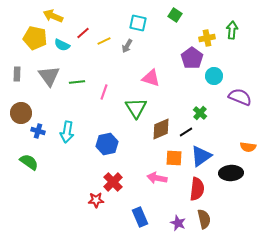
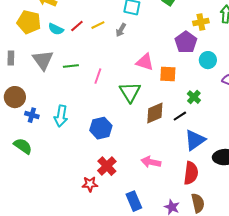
red line: (83, 33) -> (77, 26), moved
orange square: (174, 158) -> (168, 74), moved

